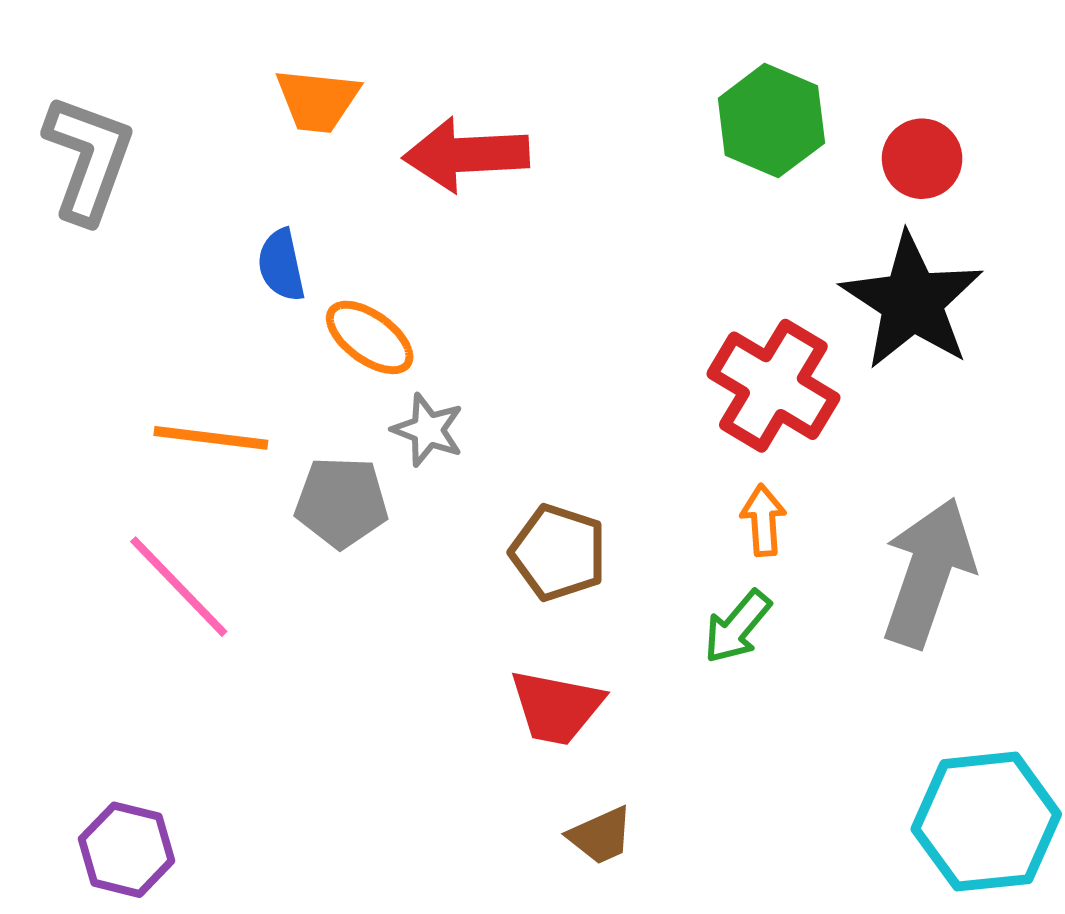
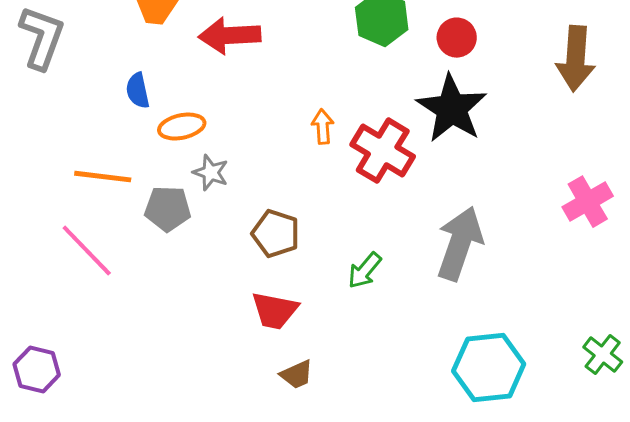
orange ellipse: (370, 337) -> (182, 127), turned -48
orange arrow: (763, 520) -> (323, 127), moved
purple hexagon: (127, 850) -> (37, 370), moved

